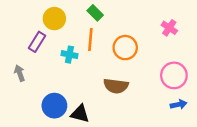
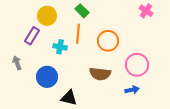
pink cross: (169, 28) -> (146, 11), moved
pink circle: (174, 75) -> (137, 65), moved
blue arrow: (179, 104) -> (132, 90), moved
blue circle: (54, 106) -> (47, 77), moved

